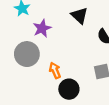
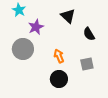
orange arrow: (55, 70) -> (59, 56), moved

